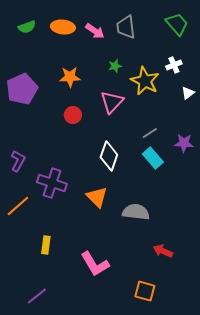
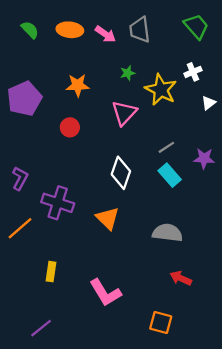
green semicircle: (27, 27) -> (30, 30), turned -114
red circle: (73, 115) -> (70, 127), moved
gray semicircle: (136, 212) -> (167, 233), moved

